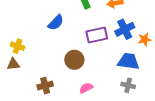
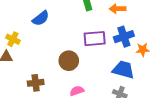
blue semicircle: (56, 23) -> (41, 18), moved

